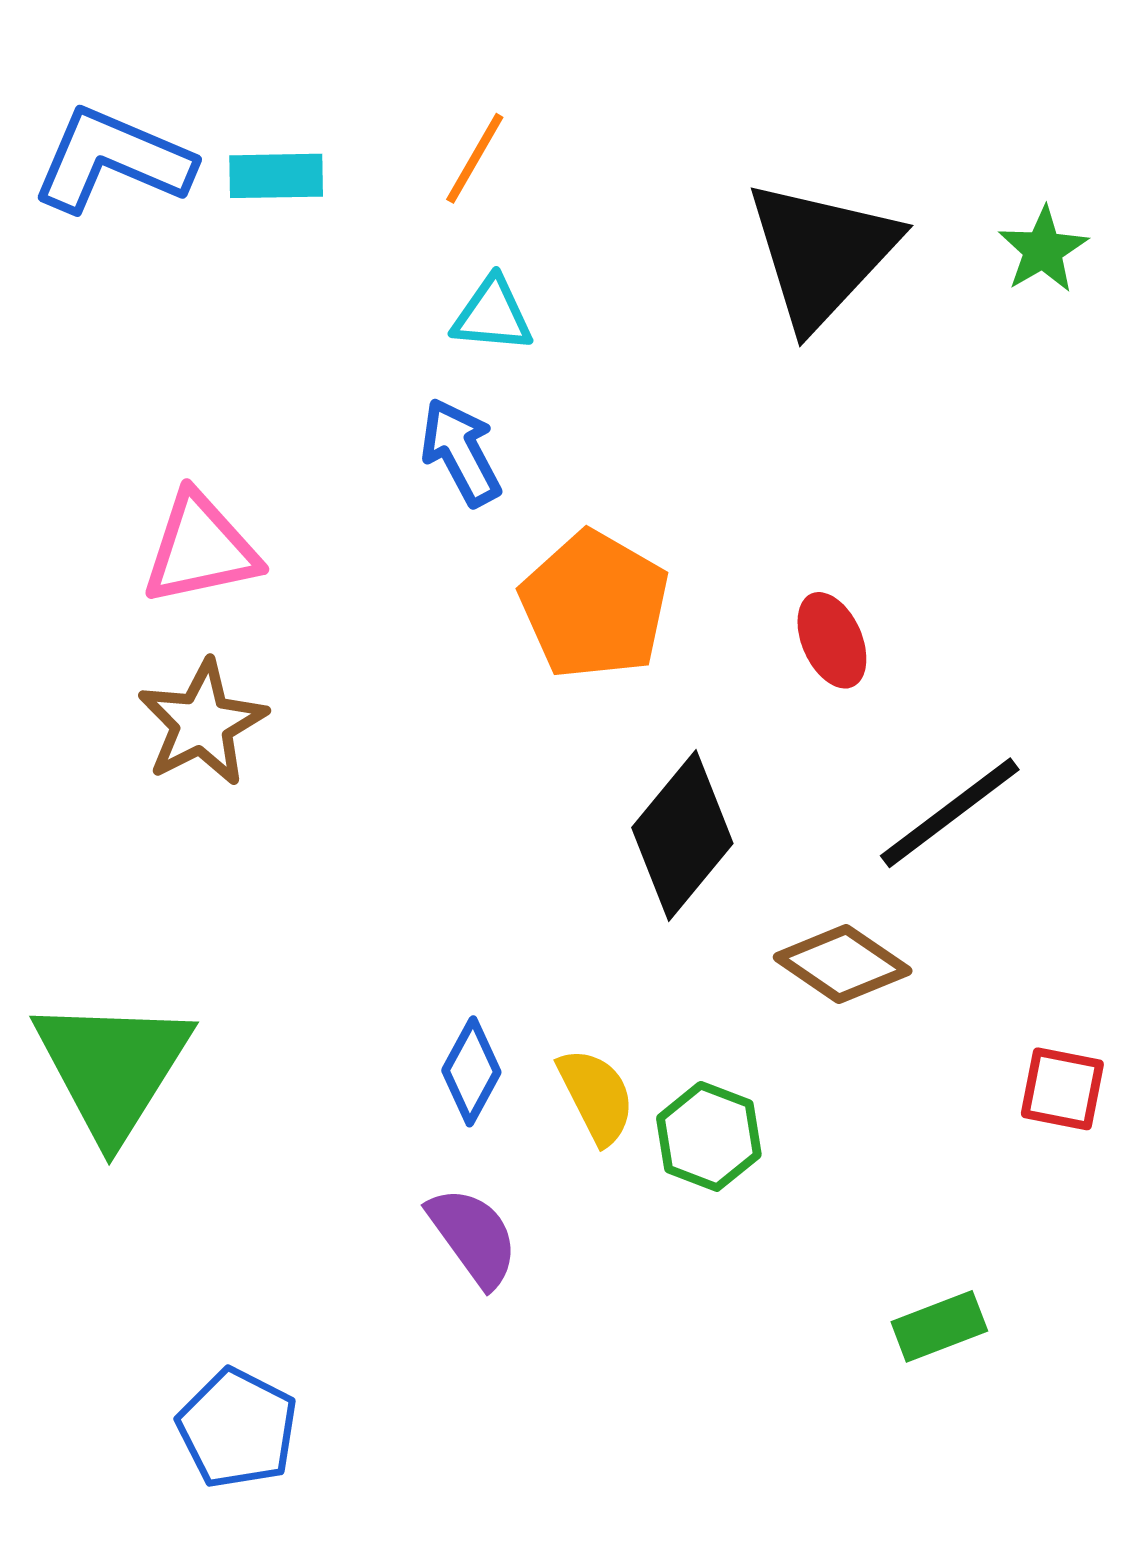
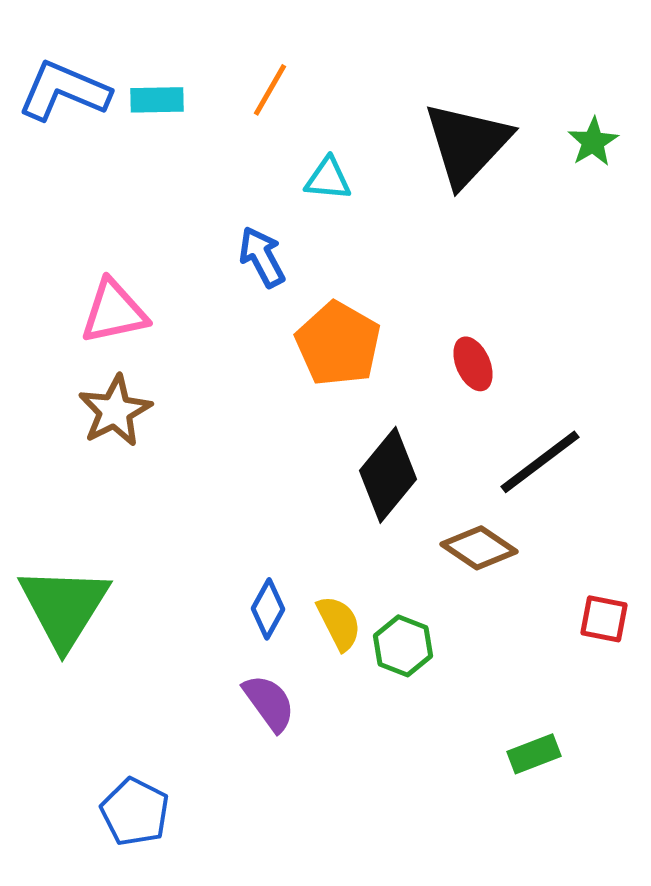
cyan triangle: (492, 315) -> (328, 179), moved

